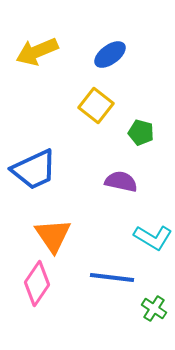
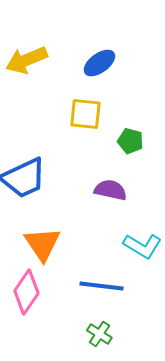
yellow square: (96, 106) -> (85, 114), turned -32
green cross: (154, 309) -> (99, 334), moved

